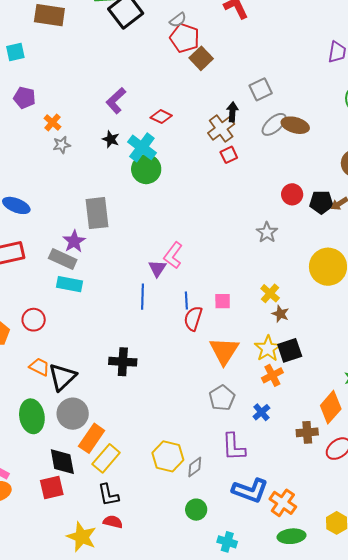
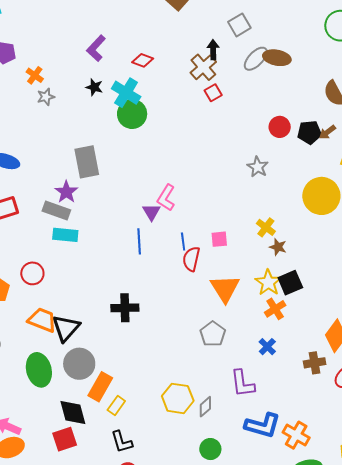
orange trapezoid: (39, 367) -> (42, 320), size x1.4
gray pentagon: (222, 398) -> (213, 334), moved
yellow rectangle: (106, 458) -> (116, 406), size x0.7

